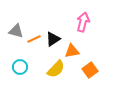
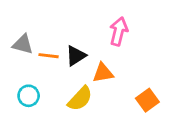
orange line: (34, 39) -> (49, 56), turned 32
orange square: (90, 70) -> (147, 100), moved

